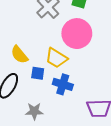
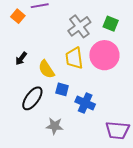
yellow trapezoid: (56, 58) -> (74, 58), moved, turned 45

